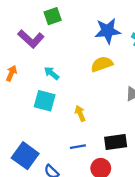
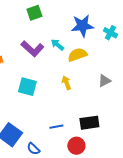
purple L-shape: (31, 39) -> (32, 49), moved
cyan arrow: (52, 73) -> (57, 45), moved
yellow arrow: (80, 113) -> (66, 83), moved

